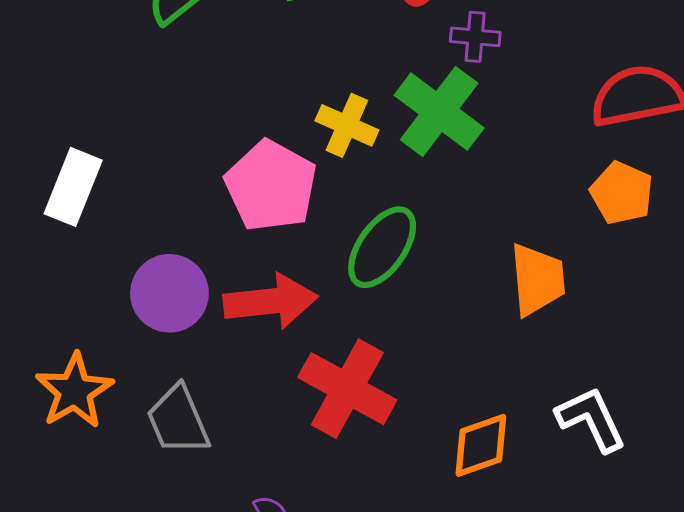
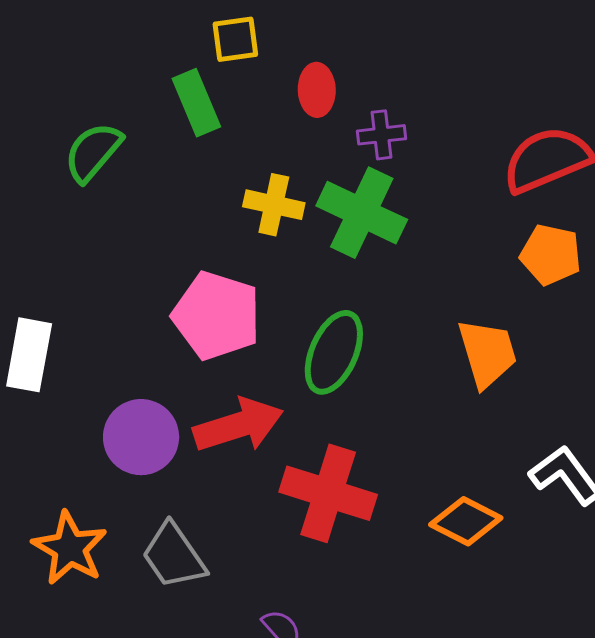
yellow cross: (347, 125) -> (274, 205), moved
orange diamond: (481, 445) -> (466, 521), turned 58

